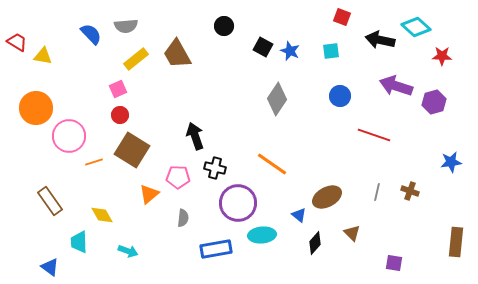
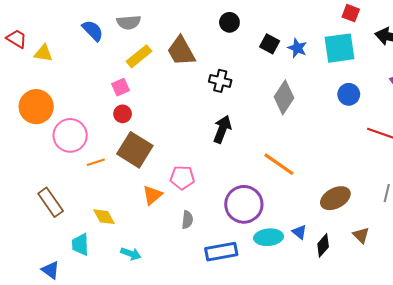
cyan square: (331, 51) -> (339, 48), size x1.8
black arrow: (195, 136) -> (222, 129), moved, turned 40
black cross: (215, 168) -> (220, 81), moved
blue triangle: (299, 215) -> (299, 232), moved

